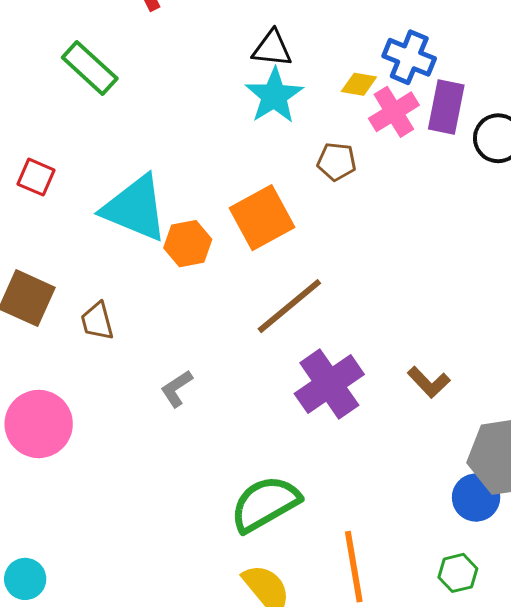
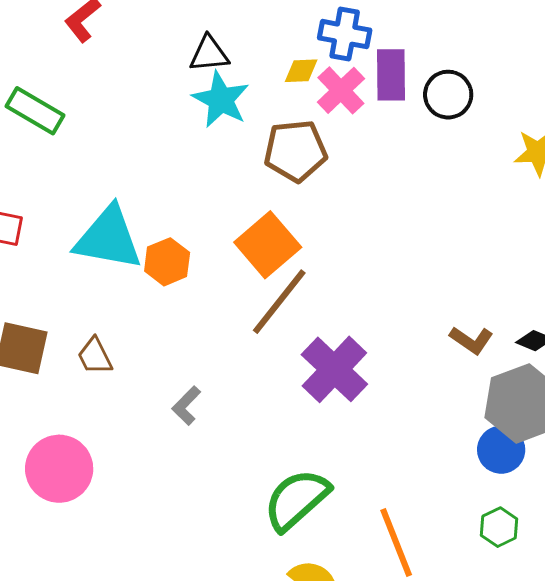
brown pentagon: (337, 162) -> (295, 151), size x1.6
orange square: (262, 218) -> (268, 245), moved
brown L-shape: (429, 382) -> (471, 340), moved

